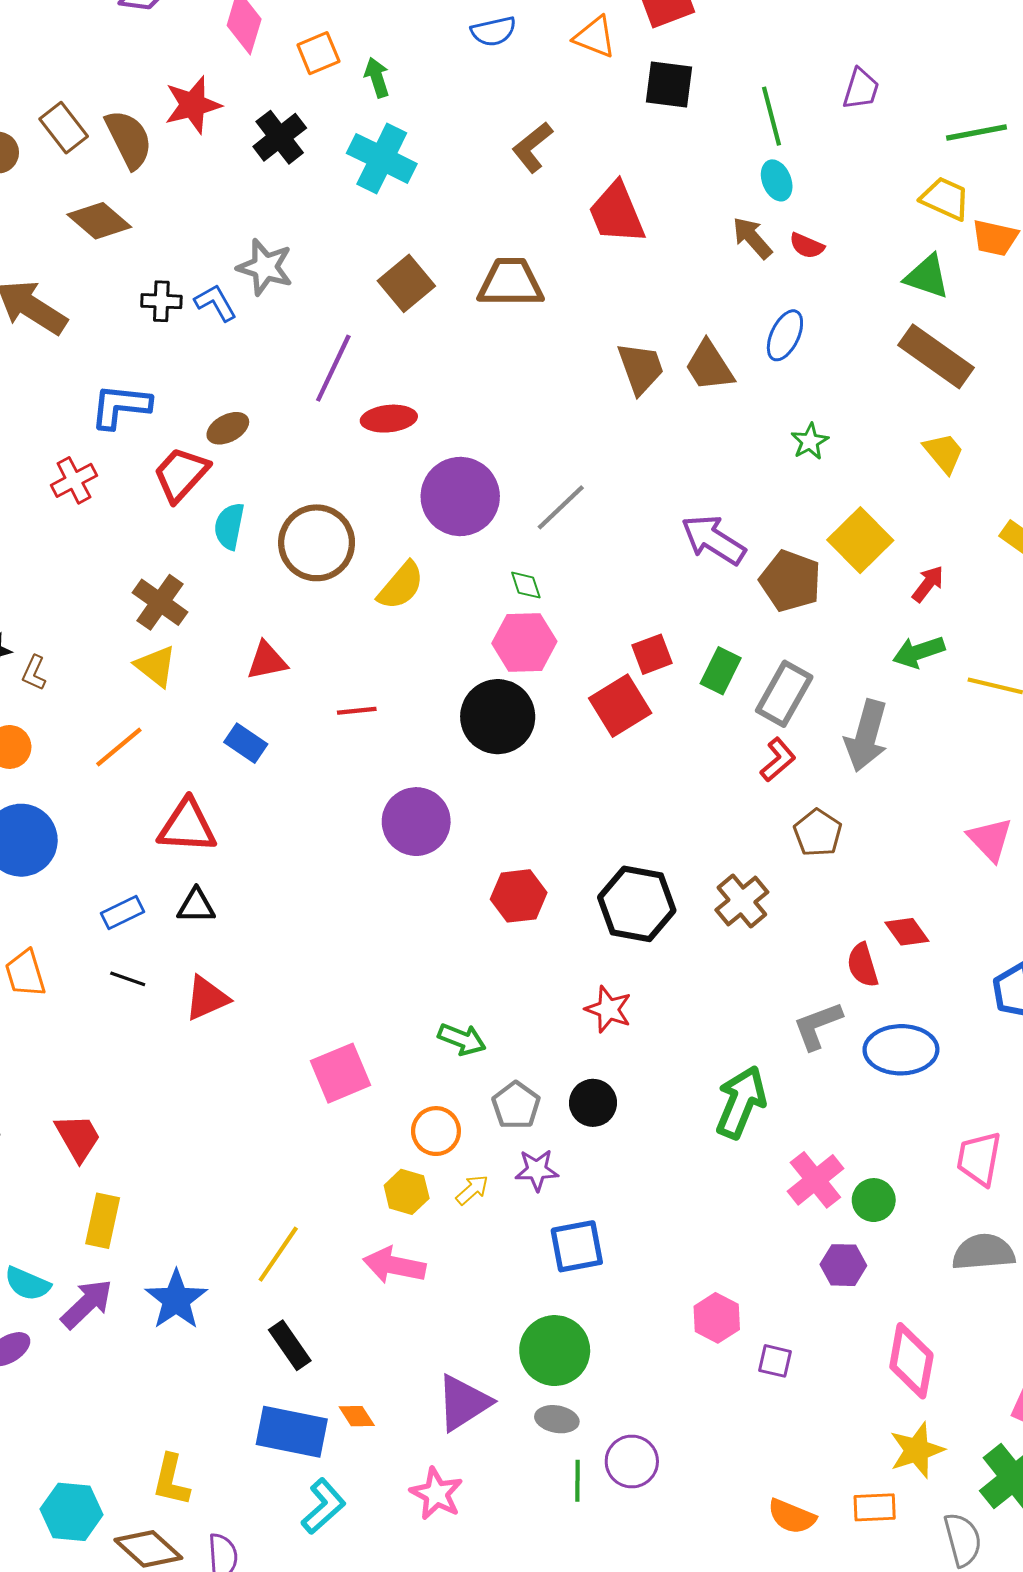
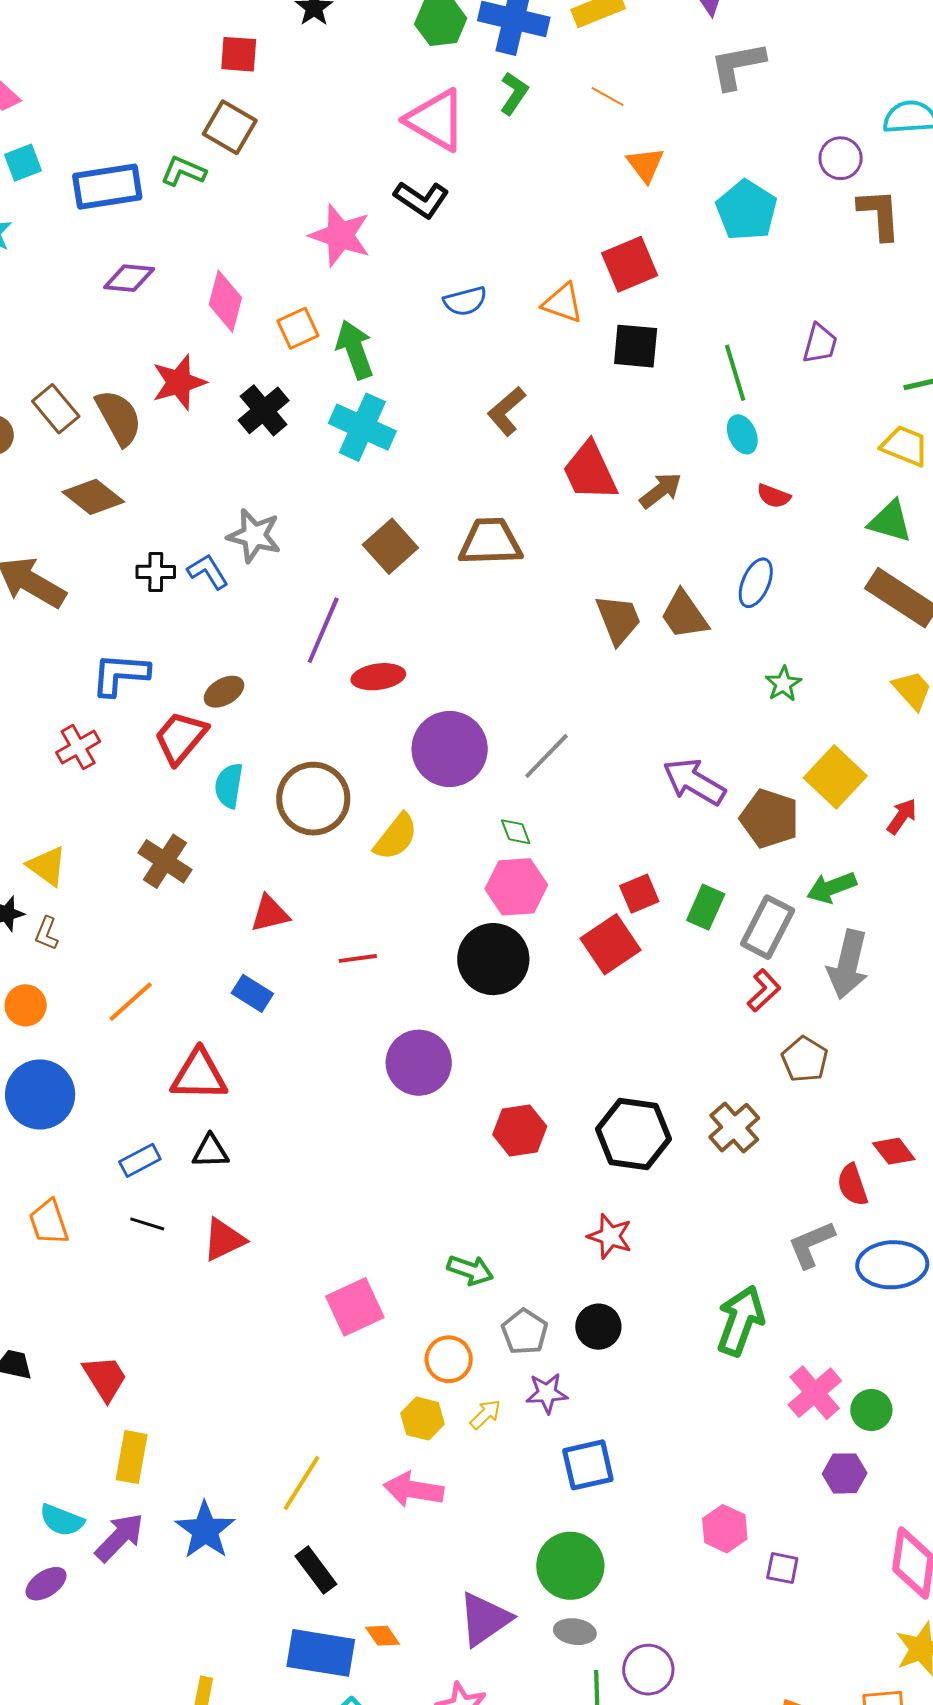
green arrow: (377, 77) -> (355, 350), size x1.5
brown arrow: (752, 238) -> (661, 490), moved, turned 96
green arrow: (919, 652) -> (832, 888), moved
yellow triangle: (156, 666) -> (47, 866), moved

